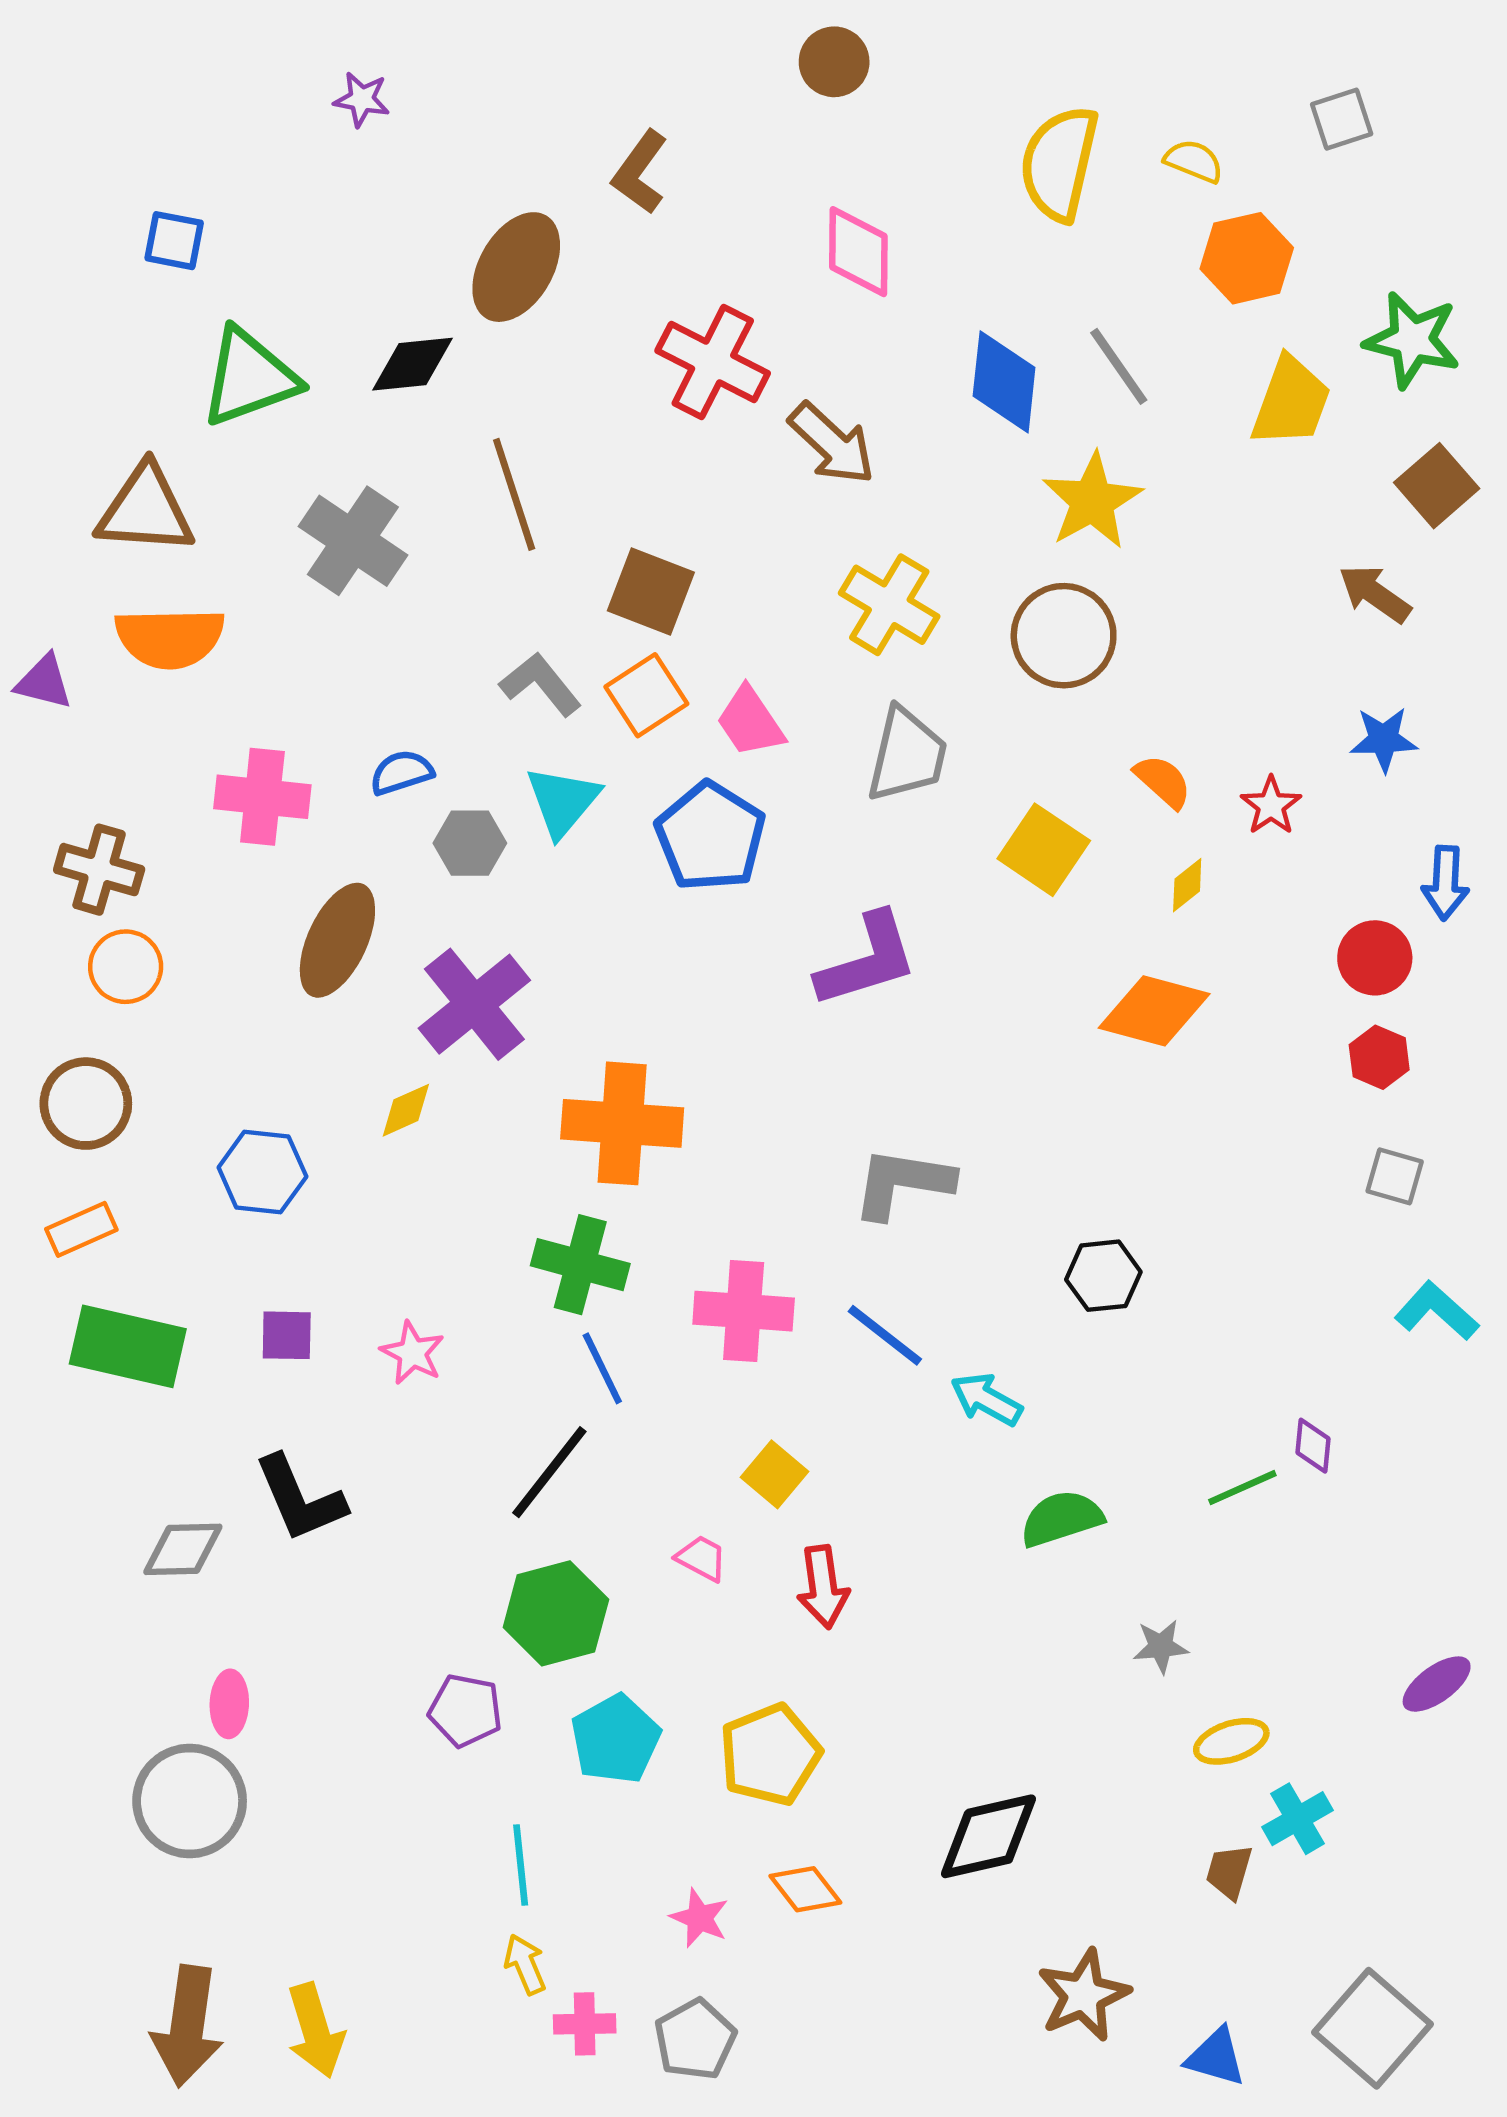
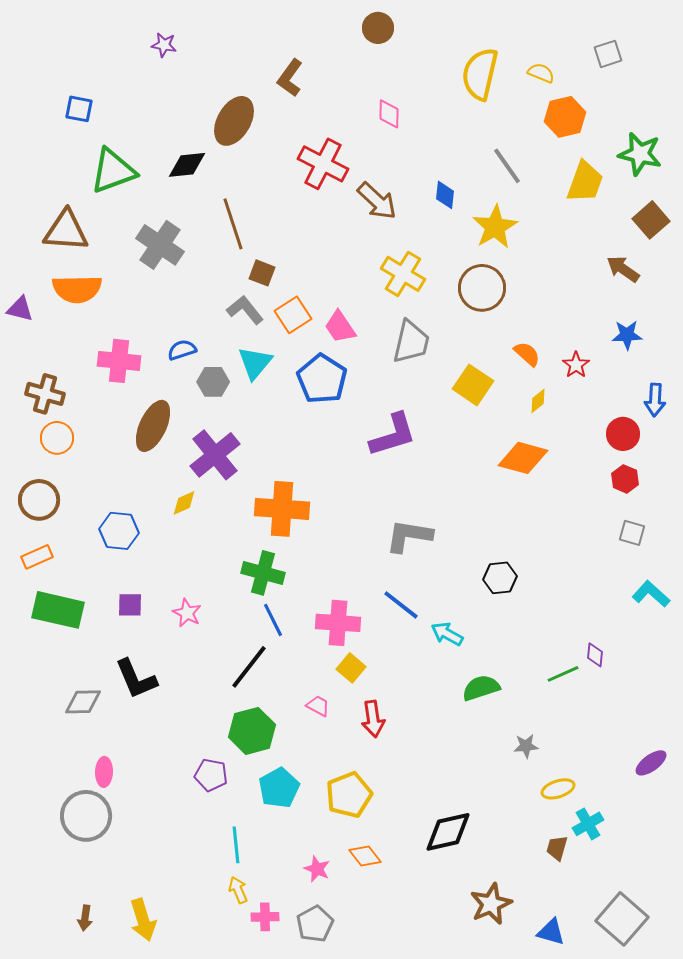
pink diamond: (858, 252) -> (389, 114), size x0.7
blue diamond: (1004, 382) -> (445, 195), moved, size x0.6
brown square: (651, 591) -> (262, 273), moved, size x0.7
pink cross: (744, 1311) -> (338, 623), moved
brown arrow: (187, 2026) -> (85, 918), size x0.5

